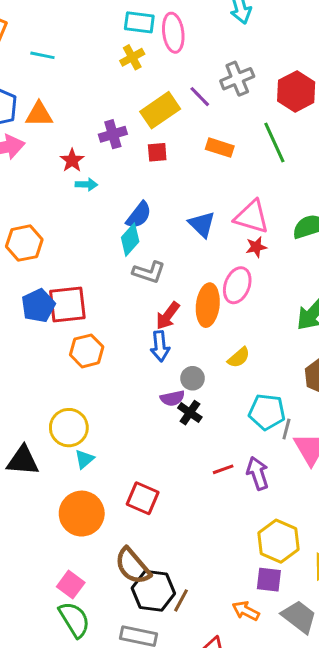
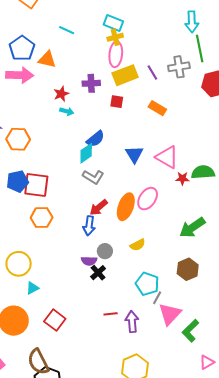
cyan rectangle: (139, 22) -> (113, 23), moved
pink ellipse: (173, 33) -> (116, 54), moved
cyan line: (42, 55) -> (67, 30), moved
green line: (274, 142) -> (200, 48), moved
red star: (256, 247) -> (182, 178), moved
cyan triangle: (84, 459) -> (32, 288), moved

